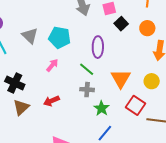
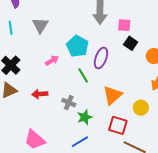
black square: (121, 24) -> (131, 43), turned -32
cyan pentagon: (60, 38) -> (77, 46), moved
gray cross: (87, 90) -> (69, 103), moved
red square: (136, 105) -> (118, 125), turned -36

